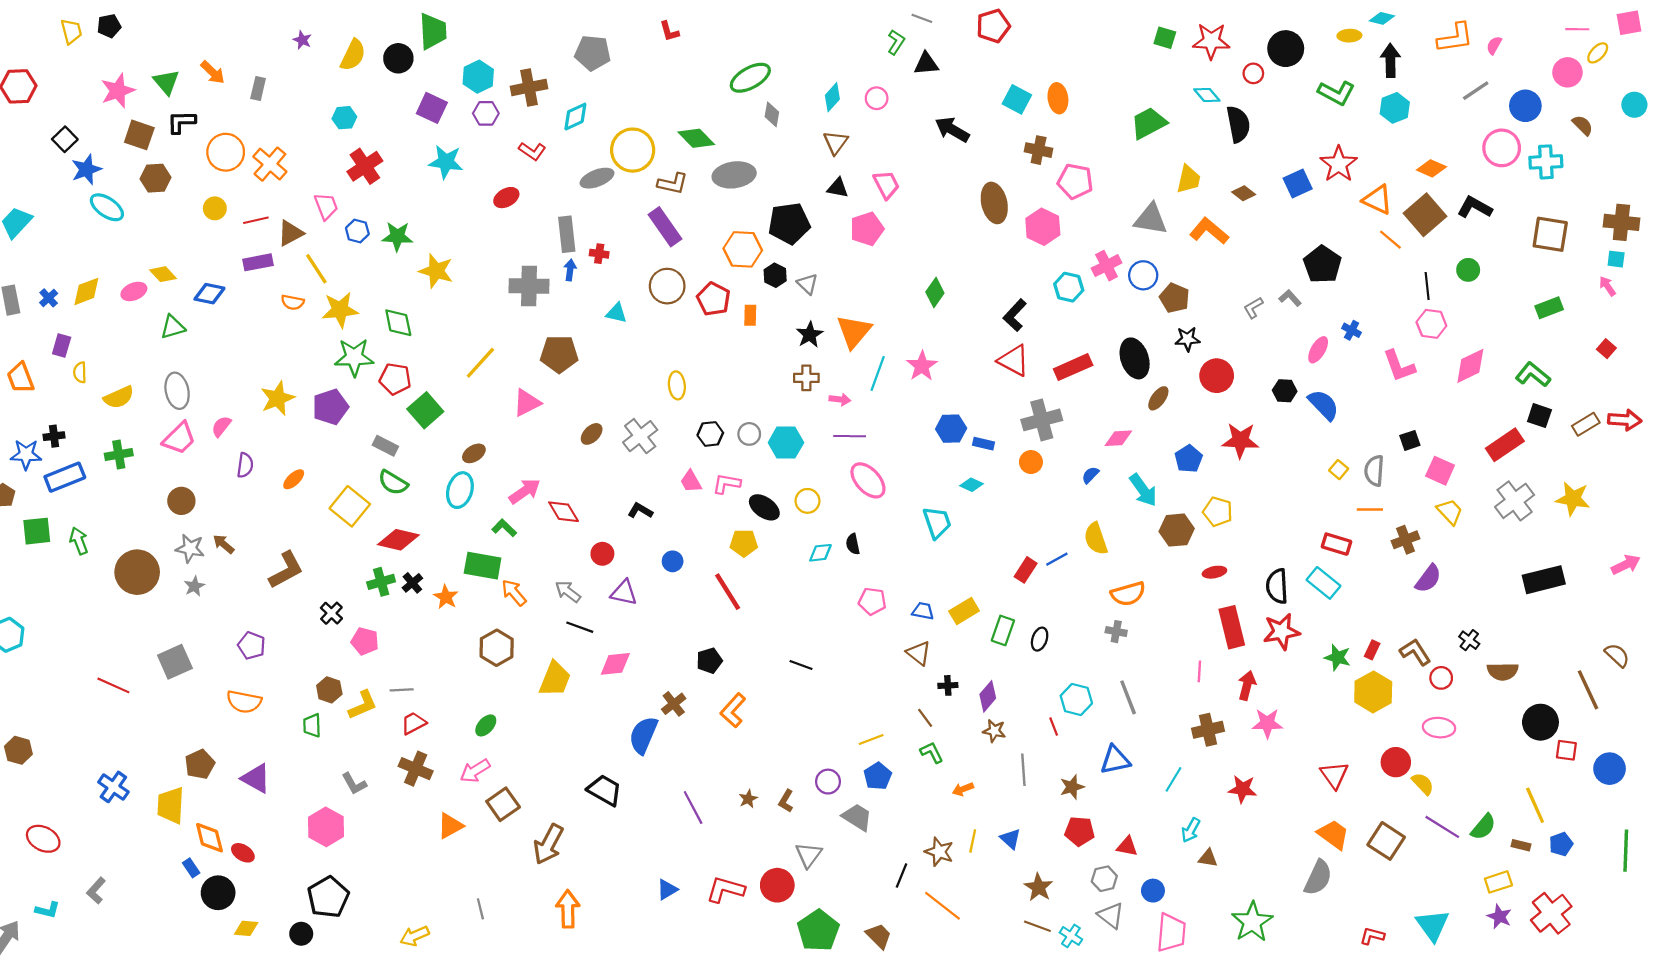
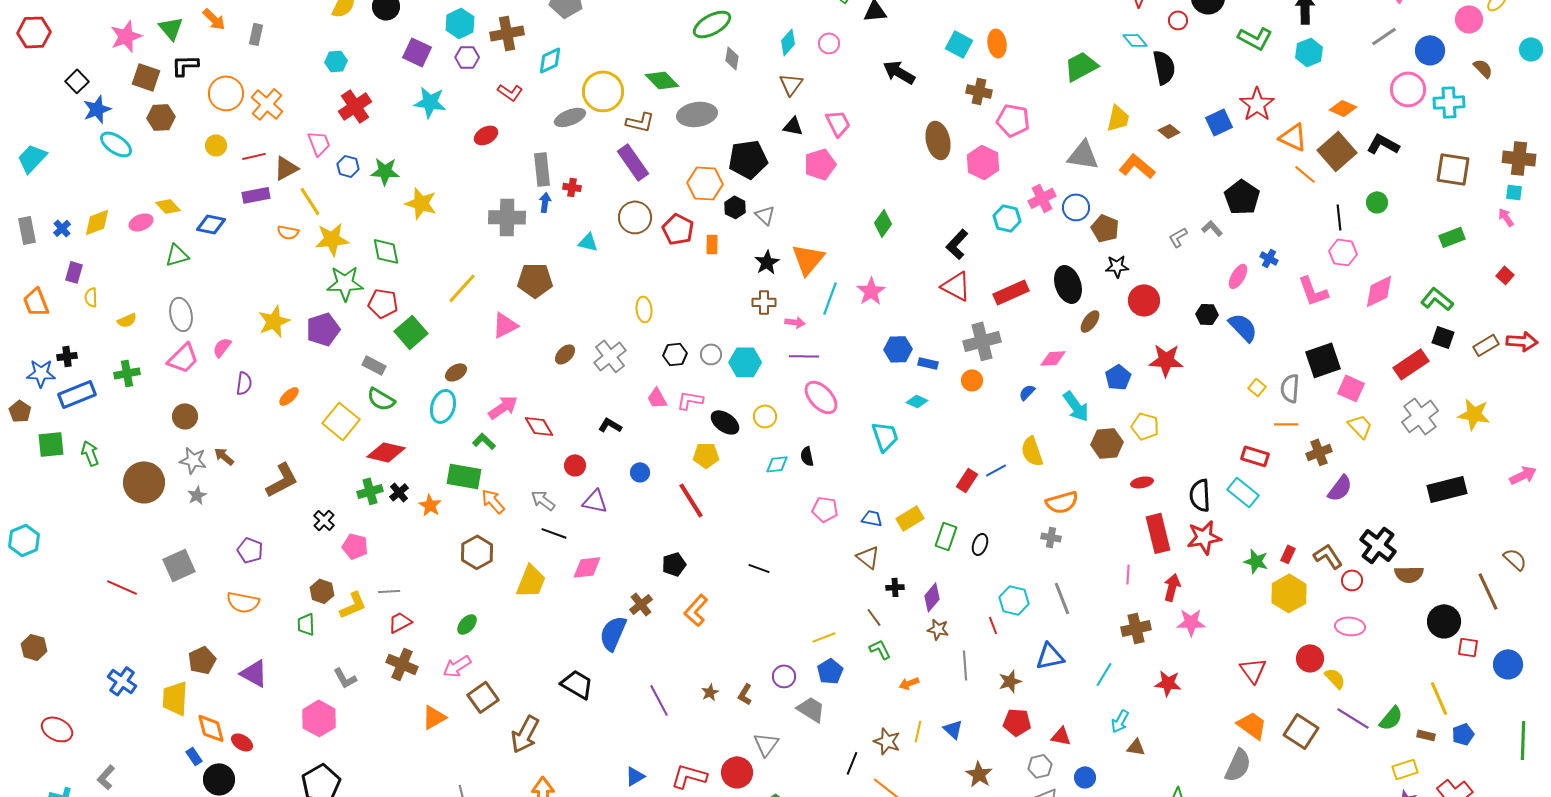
yellow semicircle: (119, 397) -> (127, 320), size x0.7
black square: (1410, 440) -> (1323, 360), size x1.8
black cross: (1469, 640) -> (1378, 545), size x1.8

